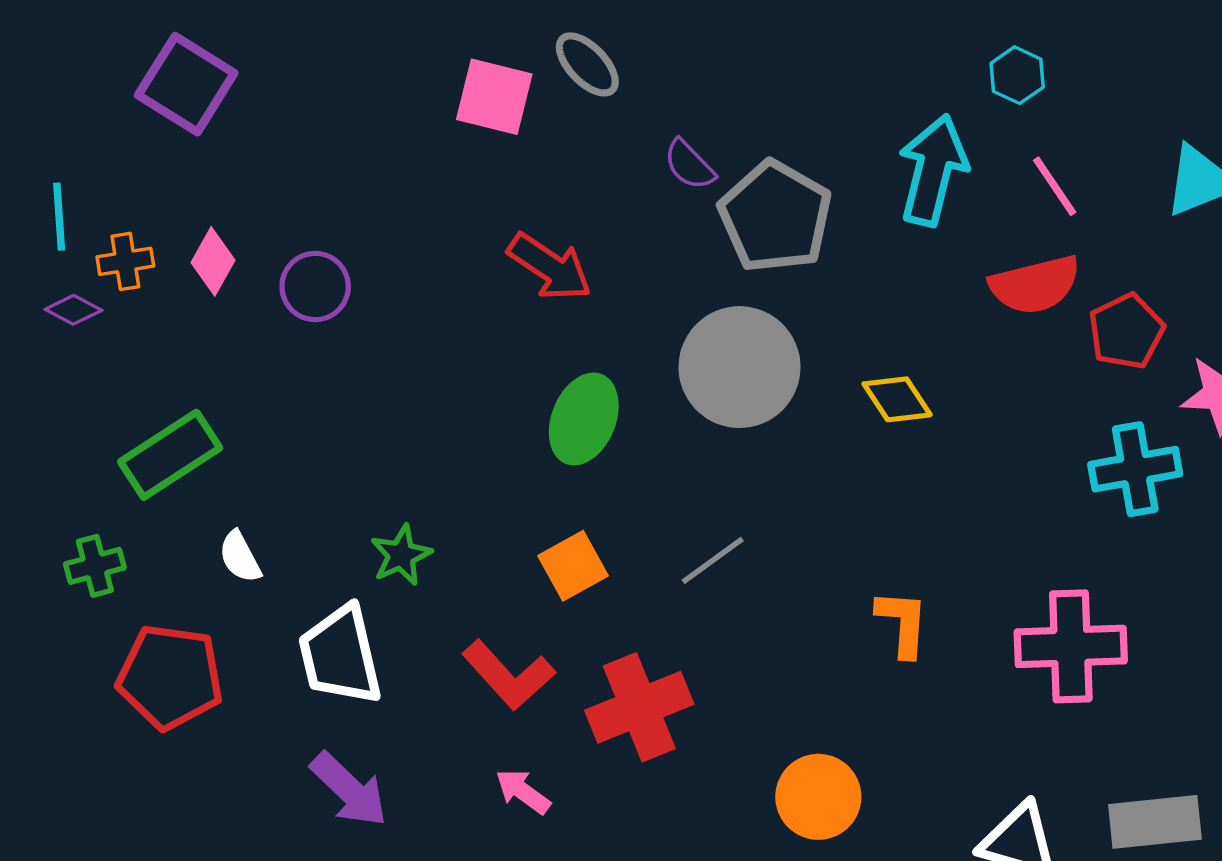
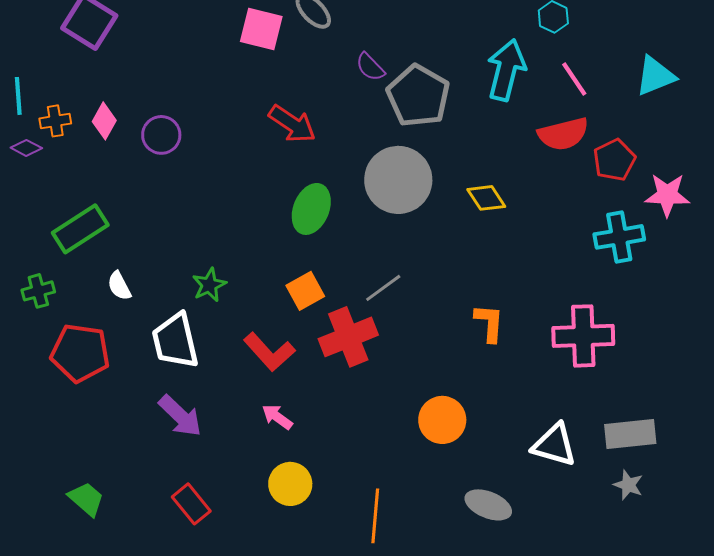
red cross: (639, 707) -> (348, 337), moved

